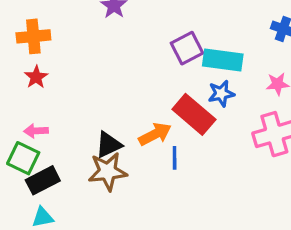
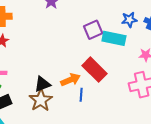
blue star: (221, 94) -> (129, 20), moved
brown star: (108, 171) -> (41, 100), turned -30

